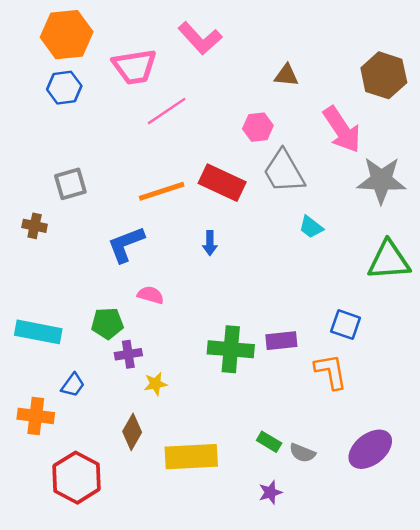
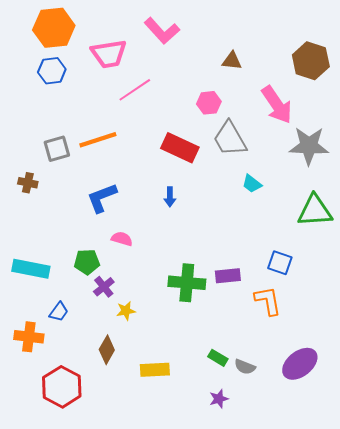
orange line: (162, 191) -> (98, 140), moved
purple cross: (128, 354) -> (104, 287), turned -30
yellow rectangle: (191, 457) -> (155, 370), size x0.7

